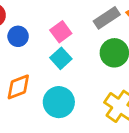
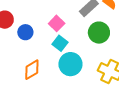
cyan circle: (59, 102) -> (70, 64), moved

